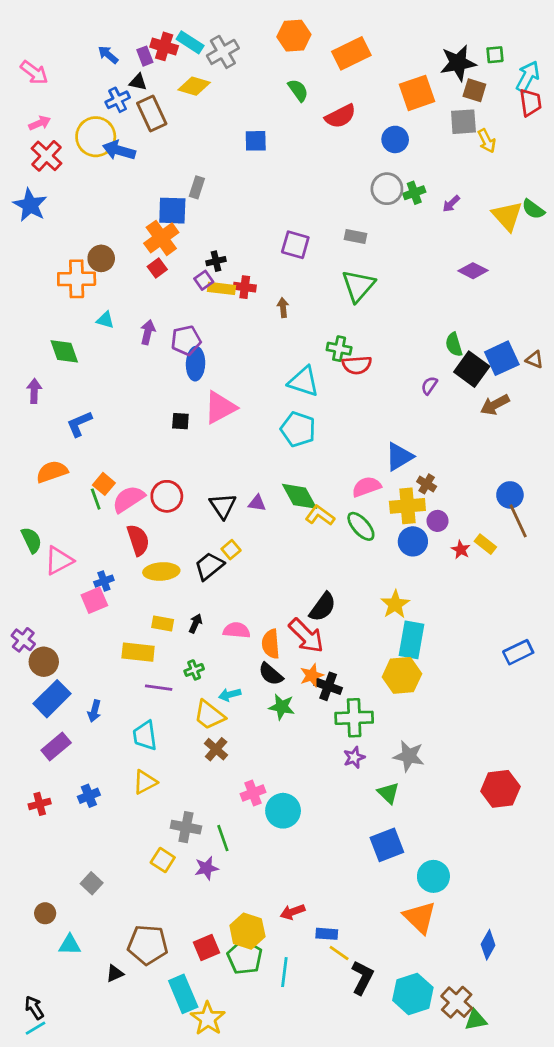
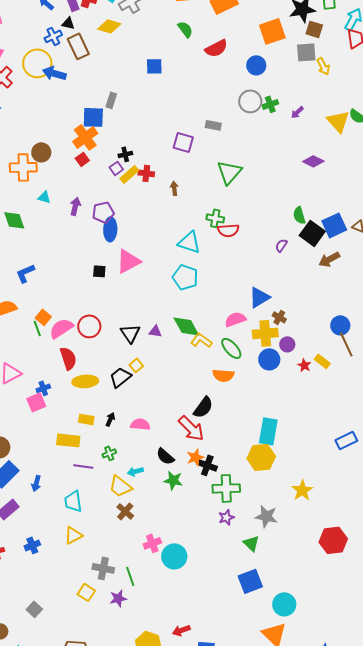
gray rectangle: (355, 237) -> (213, 125), moved
yellow rectangle: (221, 288) -> (129, 174), turned -48
yellow star: (395, 604) -> (302, 490), moved
orange semicircle: (271, 644) -> (223, 375), moved, turned -80

